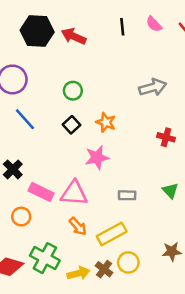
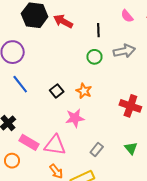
black line: (122, 27) -> (98, 30), moved
gray arrow: (153, 87) -> (124, 51), moved
green circle: (73, 91) -> (94, 57), moved
red cross: (166, 137) -> (130, 106), size x1.5
gray rectangle: (127, 195) -> (97, 150), turned -56

